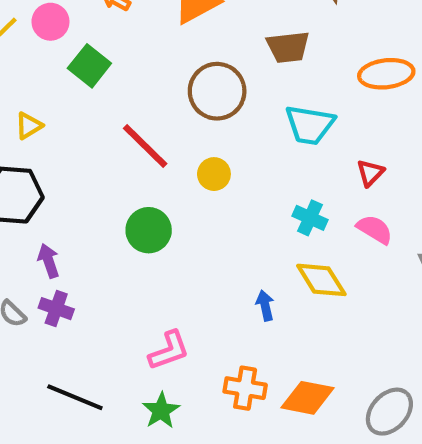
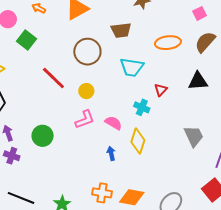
cyan cross: (310, 218) -> (142, 107), moved
pink semicircle: (375, 229) -> (113, 123), moved
green circle: (149, 230) -> (43, 136), moved
yellow diamond: (321, 280) -> (138, 141), turned 50
pink L-shape: (169, 350) -> (85, 119), moved

